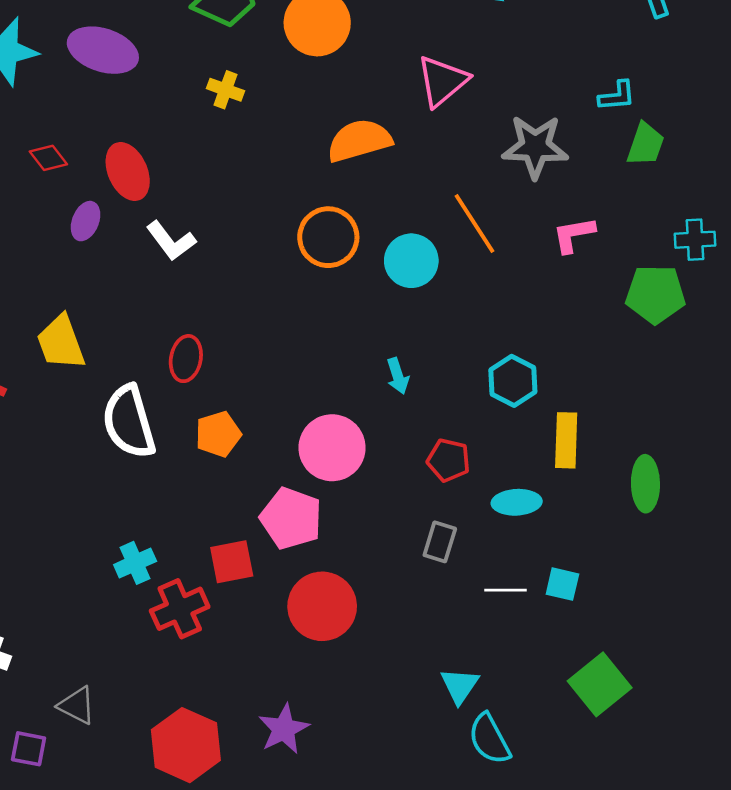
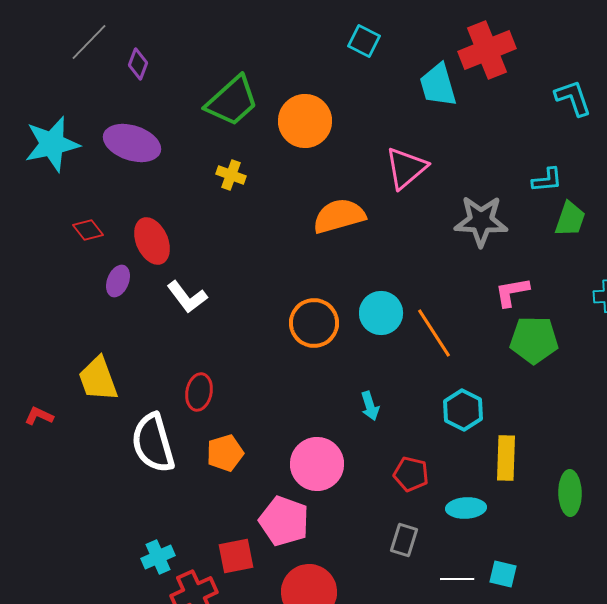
orange line: (475, 224) -> (434, 333), moved
orange circle: (328, 237) -> (314, 323), moved
green pentagon: (655, 294) -> (534, 340), moved

